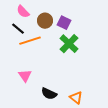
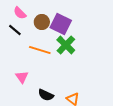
purple square: (64, 23) -> (61, 24), size x1.5
orange line: (30, 41) -> (40, 50), moved, turned 35

